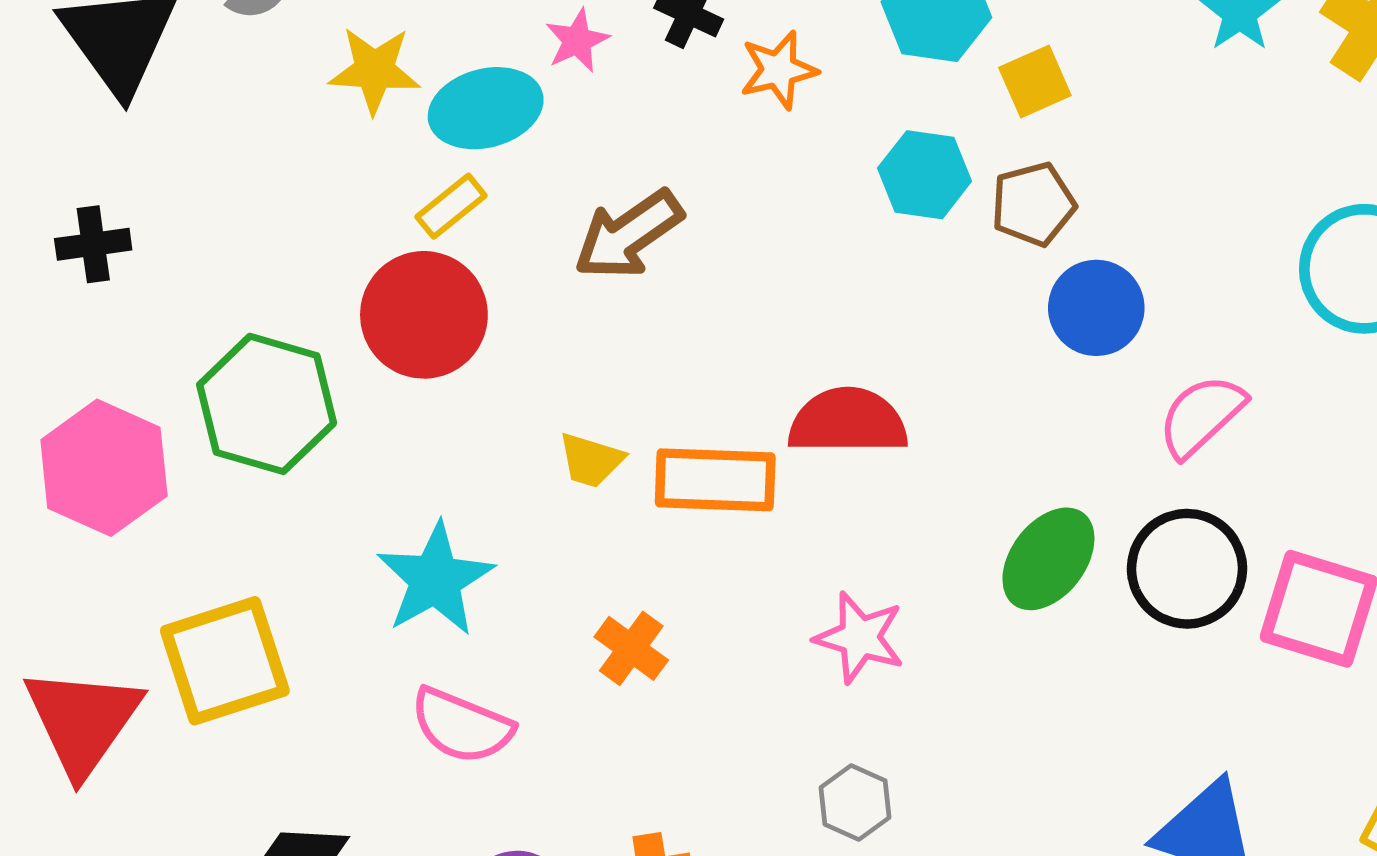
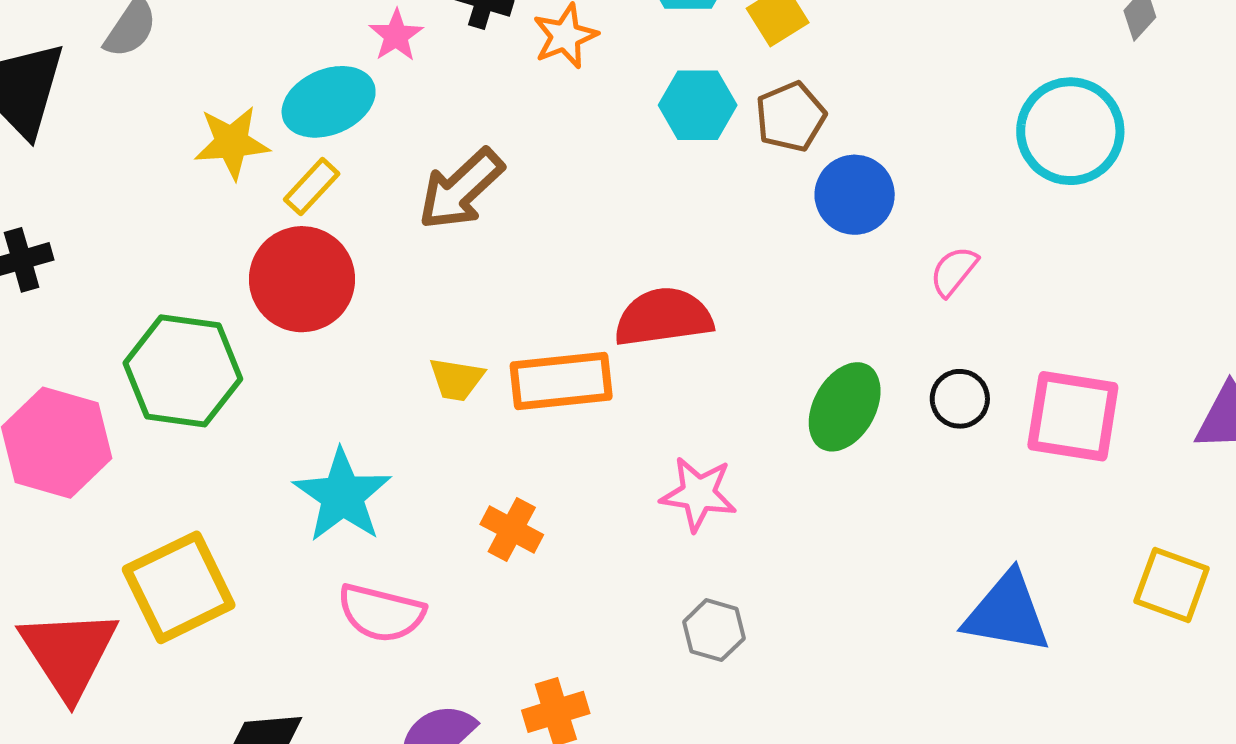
yellow star: (374, 70) -> (232, 142), moved
pink semicircle: (1201, 416) -> (954, 271), size x0.7
black circle: (1187, 569) -> (960, 399), size x0.6

